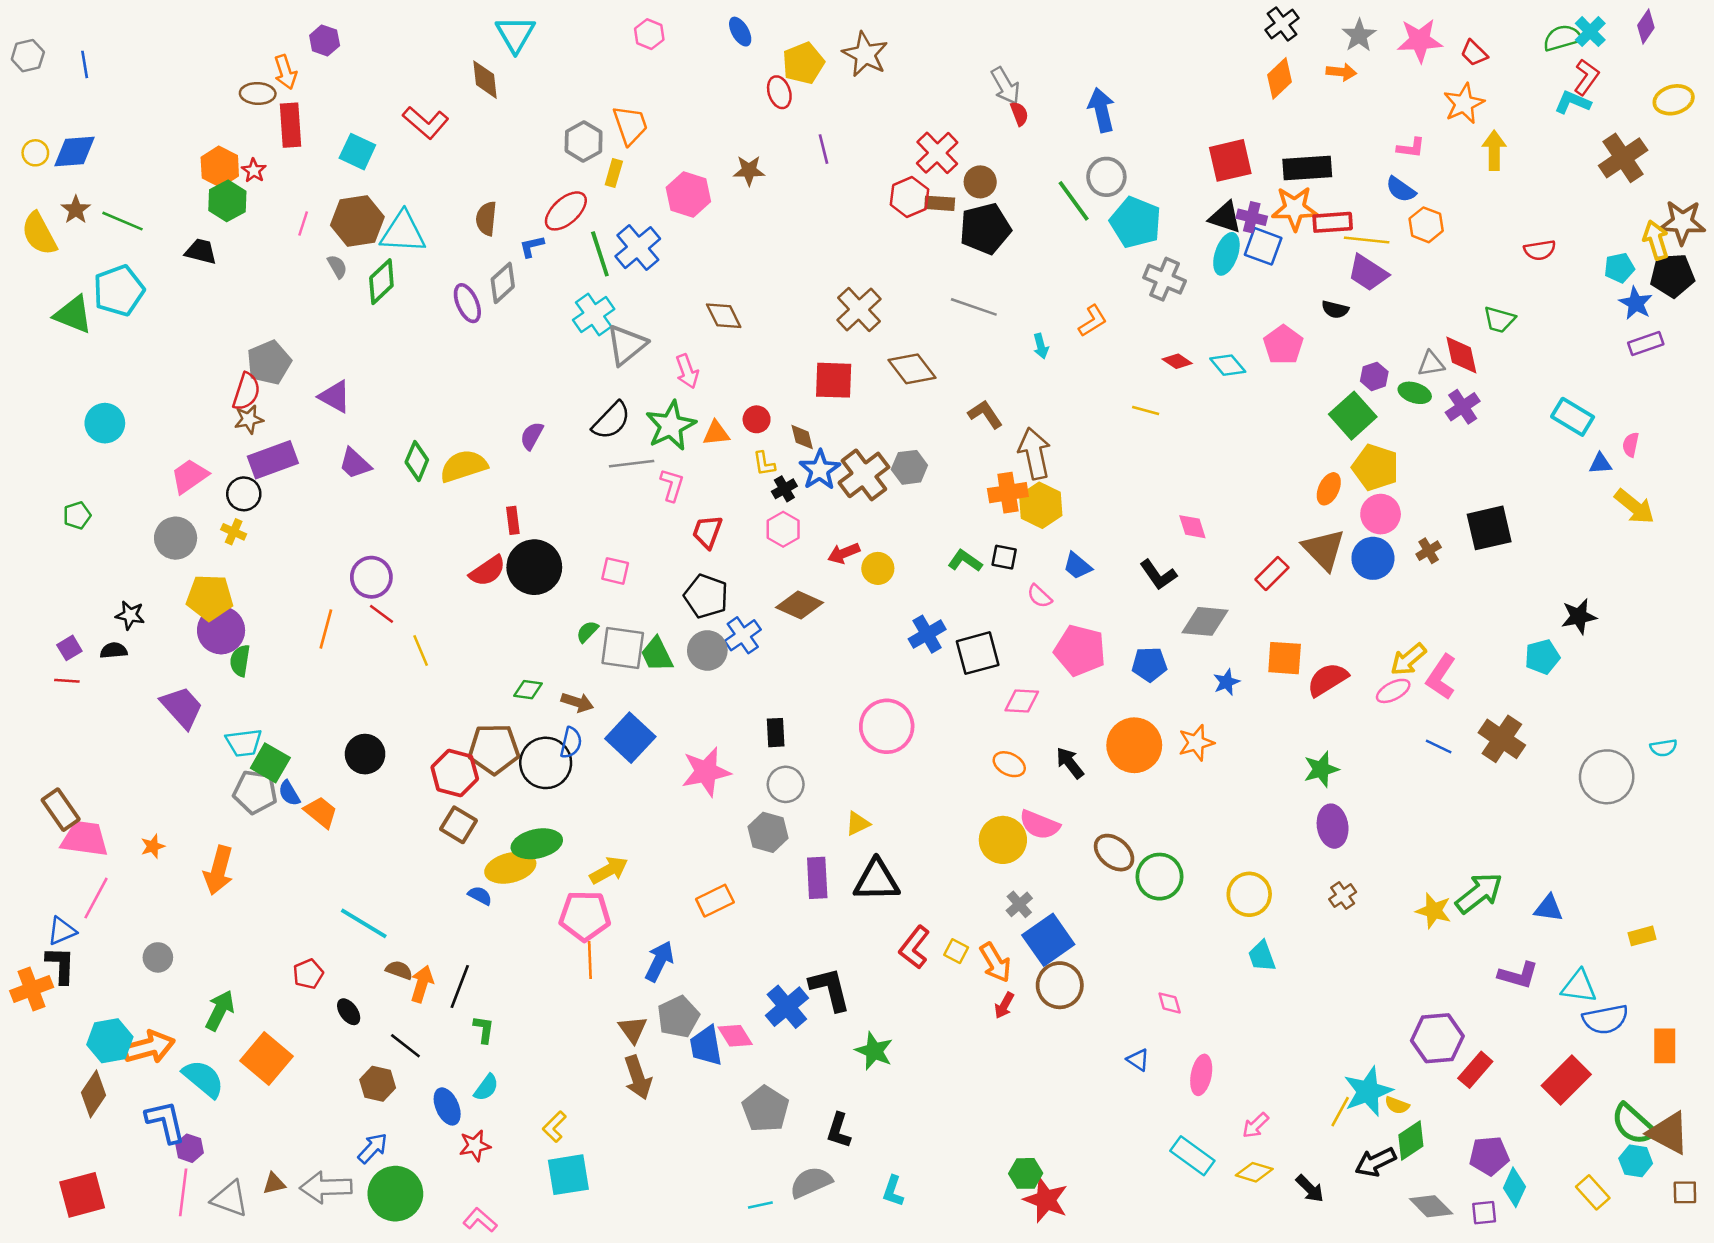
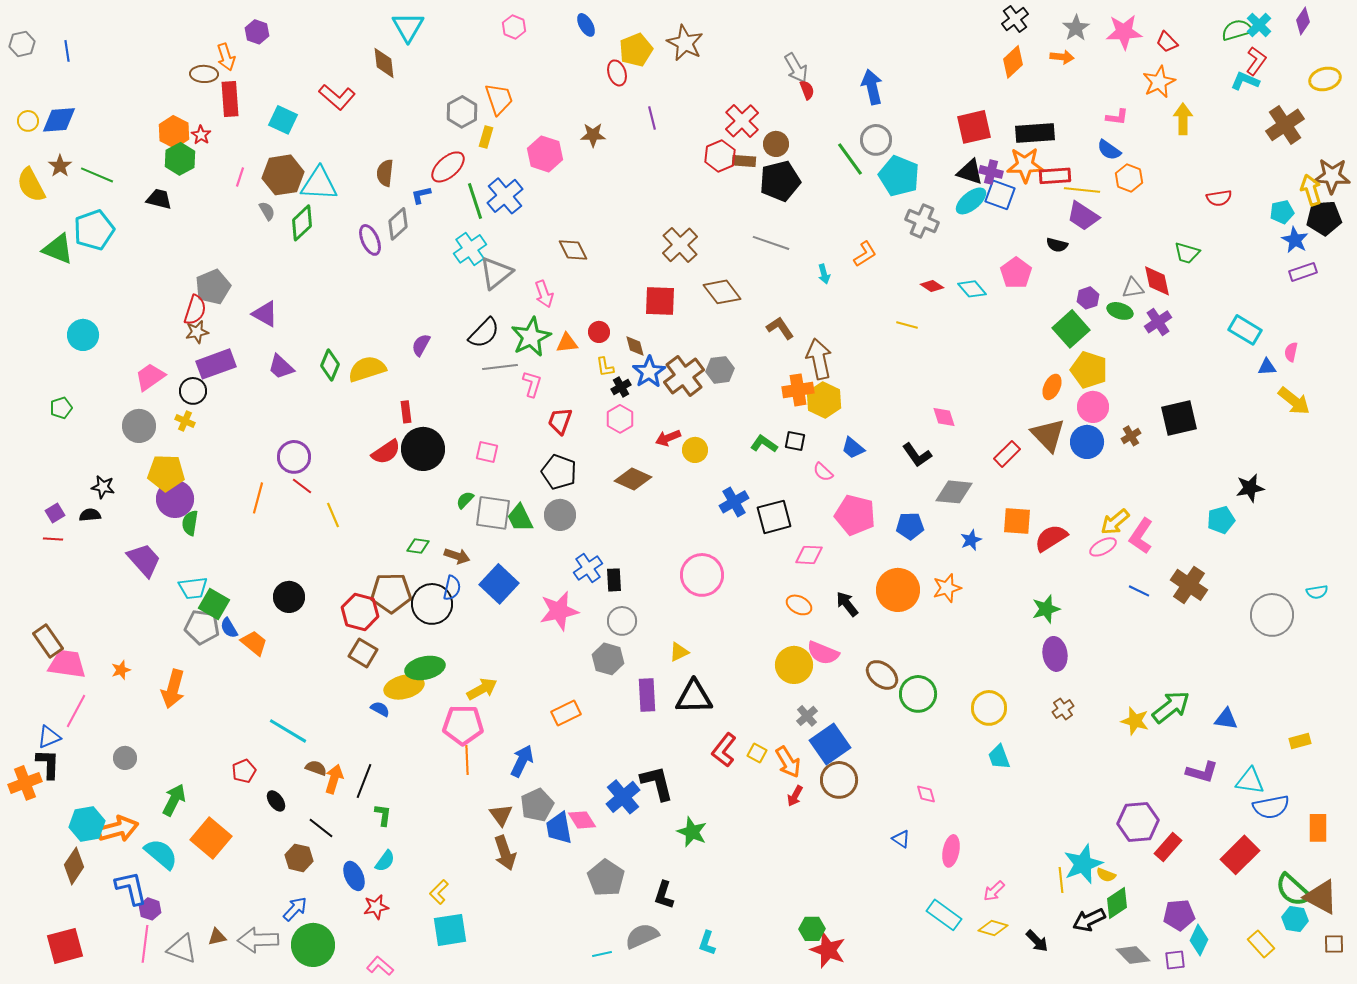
cyan ellipse: (1226, 254) -> (971, 201), turned 32
blue cross: (743, 635) -> (588, 568), moved
yellow line: (1340, 1112) -> (1061, 880), turned -35

